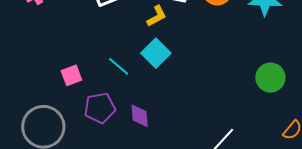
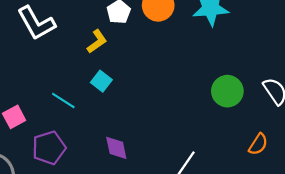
cyan square: (156, 53) -> (101, 81), size x0.7
purple diamond: (140, 116) -> (116, 148), moved

